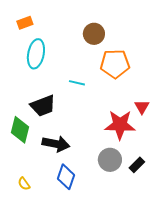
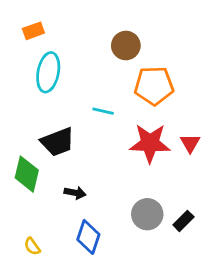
red star: (120, 125) -> (150, 143), moved
black arrow: (56, 144) -> (75, 193), size x0.6

